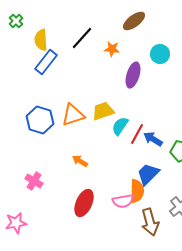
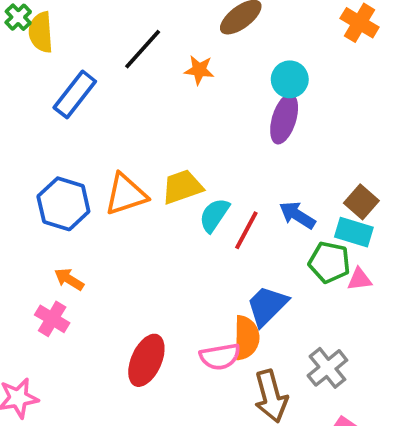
yellow semicircle: (41, 40) -> (41, 32), moved
purple ellipse: (133, 75) -> (284, 119), moved
blue arrow: (153, 139) -> (297, 215), moved
orange arrow: (80, 161) -> (69, 279), moved

